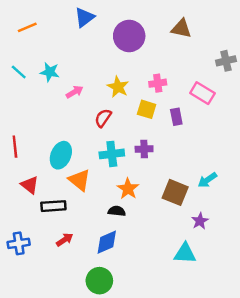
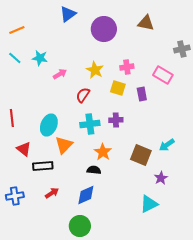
orange line: (27, 27) -> (17, 30), moved
orange triangle: (79, 180) -> (64, 145), turned 36
cyan triangle: (185, 253) -> (149, 204), turned -30

